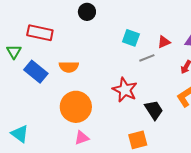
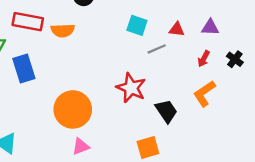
red triangle: (164, 42) -> (177, 29), turned 32
orange semicircle: (69, 67) -> (63, 30), moved
blue rectangle: (36, 72) -> (24, 68), turned 35

